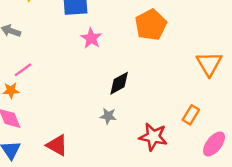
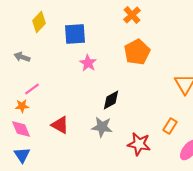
gray star: (108, 116) -> (102, 127), size x1.5
red triangle: (57, 145) -> (60, 125), moved

